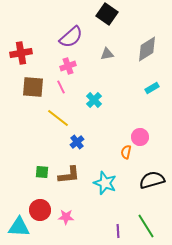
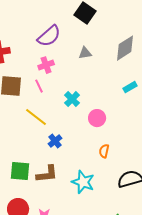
pink circle: (140, 137) -> (97, 118), moved
green square: (42, 172) -> (20, 171), size x1.5

